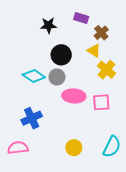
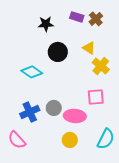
brown cross: (101, 33) -> (96, 19), moved
gray circle: (57, 77) -> (54, 108), moved
pink ellipse: (74, 96) -> (75, 116), moved
pink semicircle: (18, 148) -> (17, 140), turned -126

